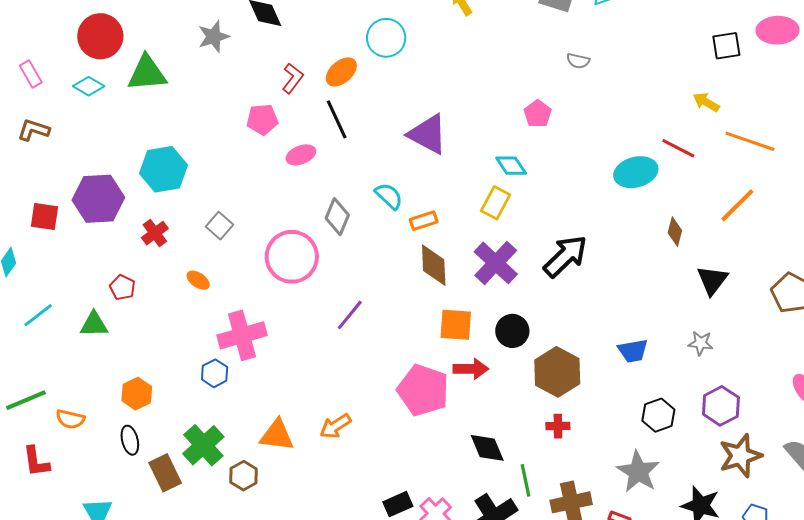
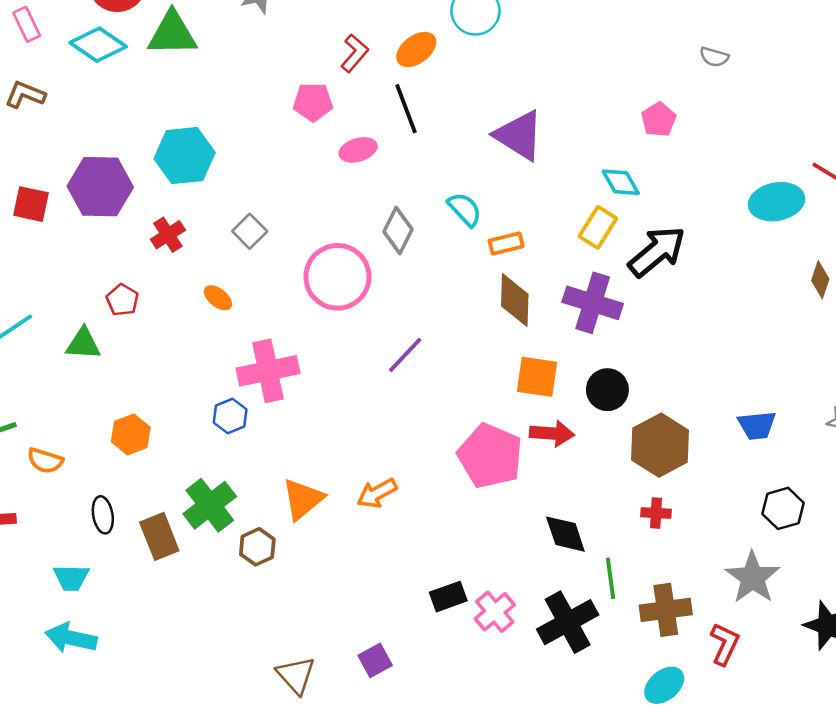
cyan diamond: (89, 86) -> (98, 45), size x1.4
black arrow: (565, 256) -> (657, 252), moved
purple cross: (496, 263) -> (593, 303), turned -30
orange triangle: (277, 435) -> (303, 499), turned -51
black ellipse: (130, 440) -> (103, 515), moved

